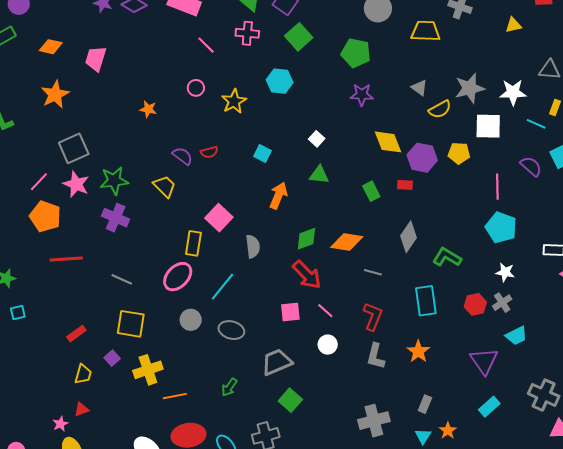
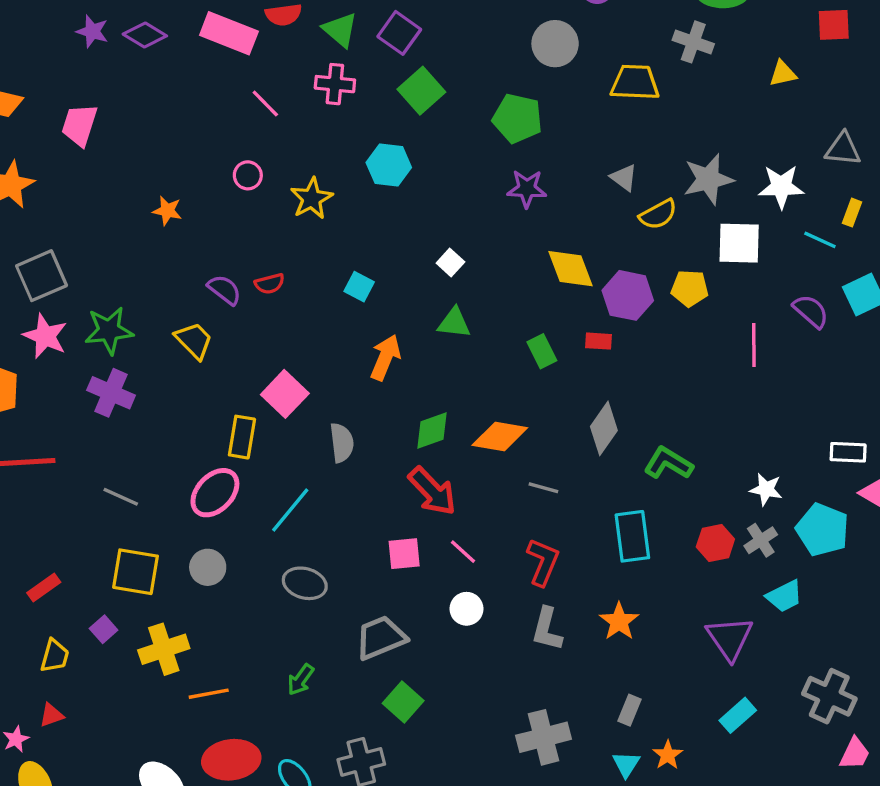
cyan pentagon: (501, 227) -> (822, 530), moved
gray circle: (191, 320) -> (208, 567), moved

